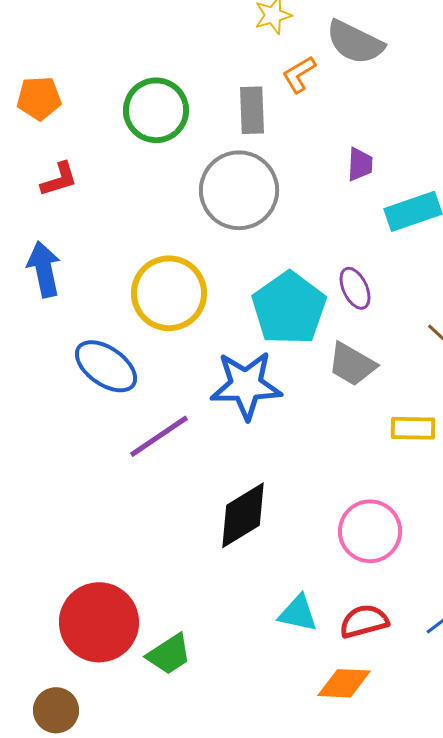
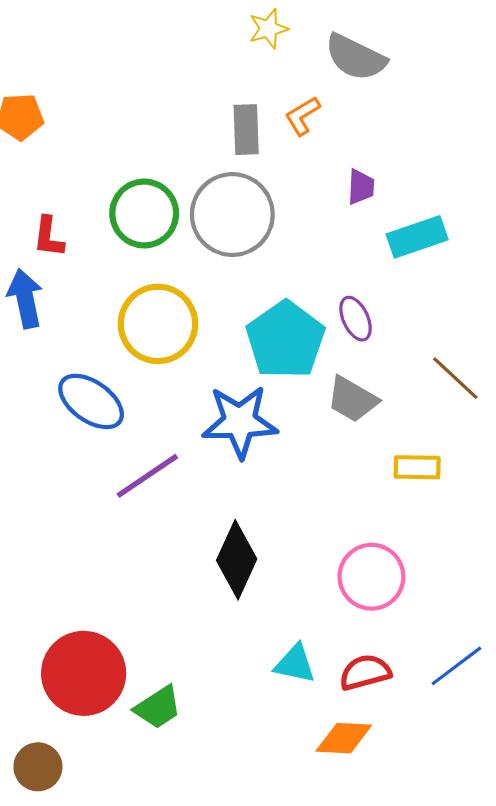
orange L-shape: (299, 74) -> (302, 116), moved
green circle: (156, 110) -> (144, 213), moved
red L-shape: (59, 179) -> (49, 237), moved, turned 114
black diamond: (243, 515) -> (237, 560), turned -34

